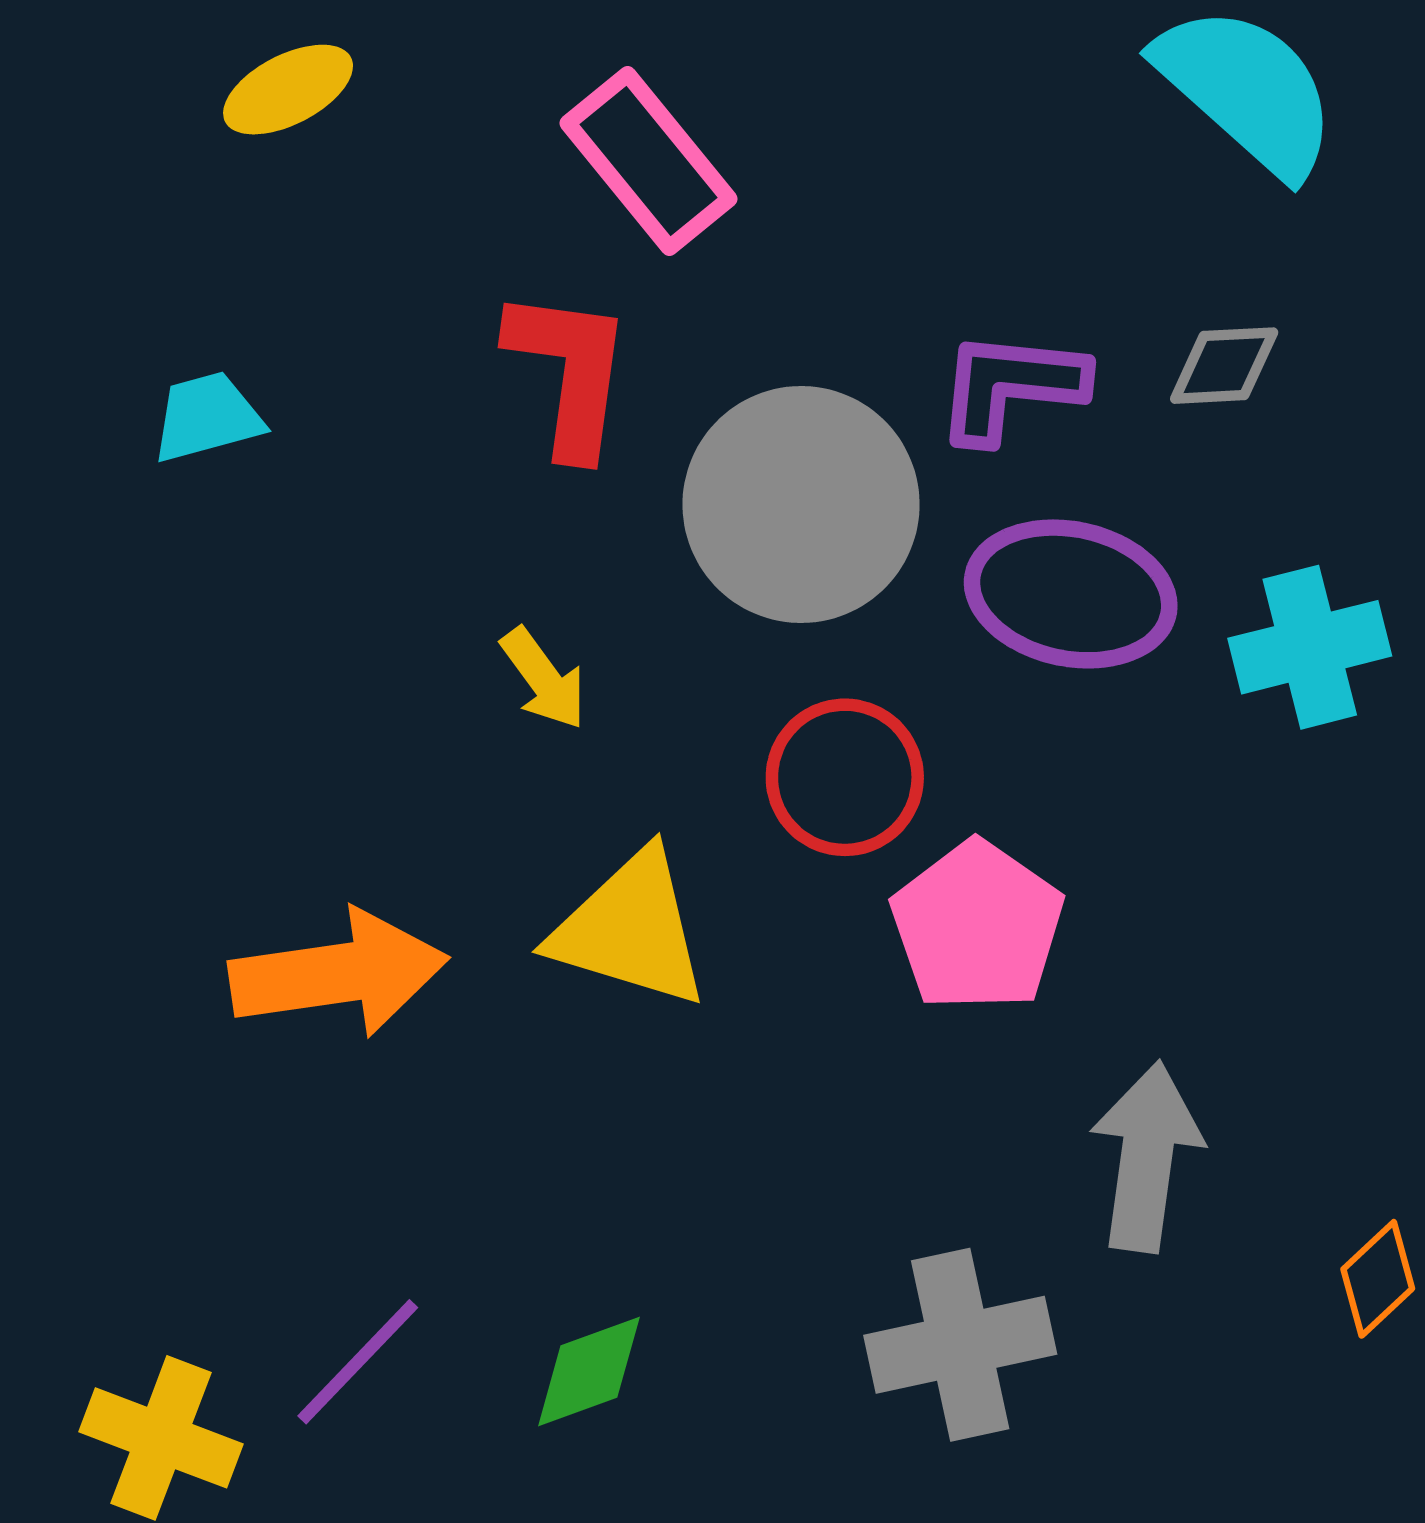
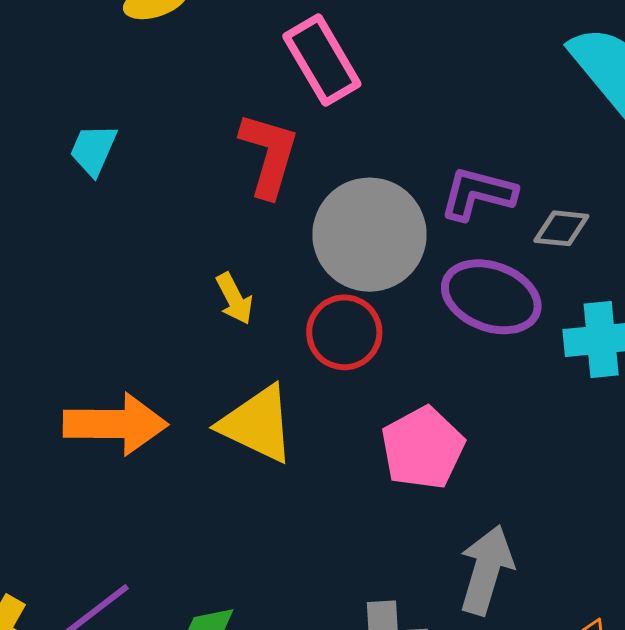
gray diamond: (1224, 366) -> (561, 228), moved
cyan trapezoid: (207, 417) -> (93, 150), turned -60
red circle: (845, 777) -> (344, 332), moved

